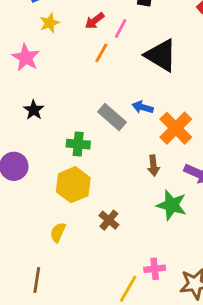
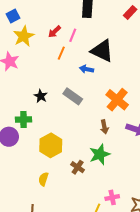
yellow star: (50, 23) -> (24, 36), size x1.5
blue arrow: (143, 107) -> (87, 69), moved
black star: (34, 110) -> (41, 96), moved
green cross: (78, 144) -> (23, 119), moved
green star: (172, 205) -> (100, 154), moved, turned -30

